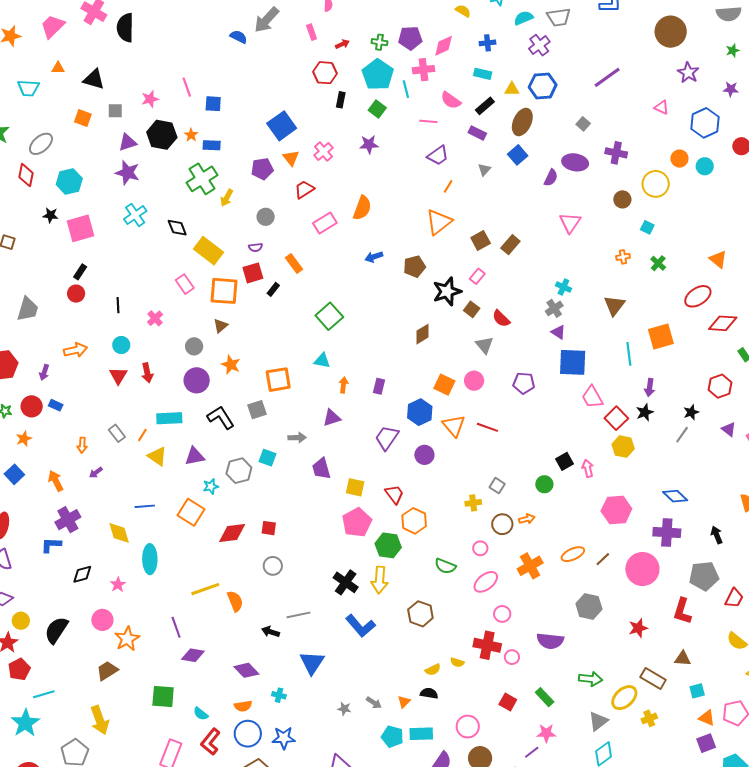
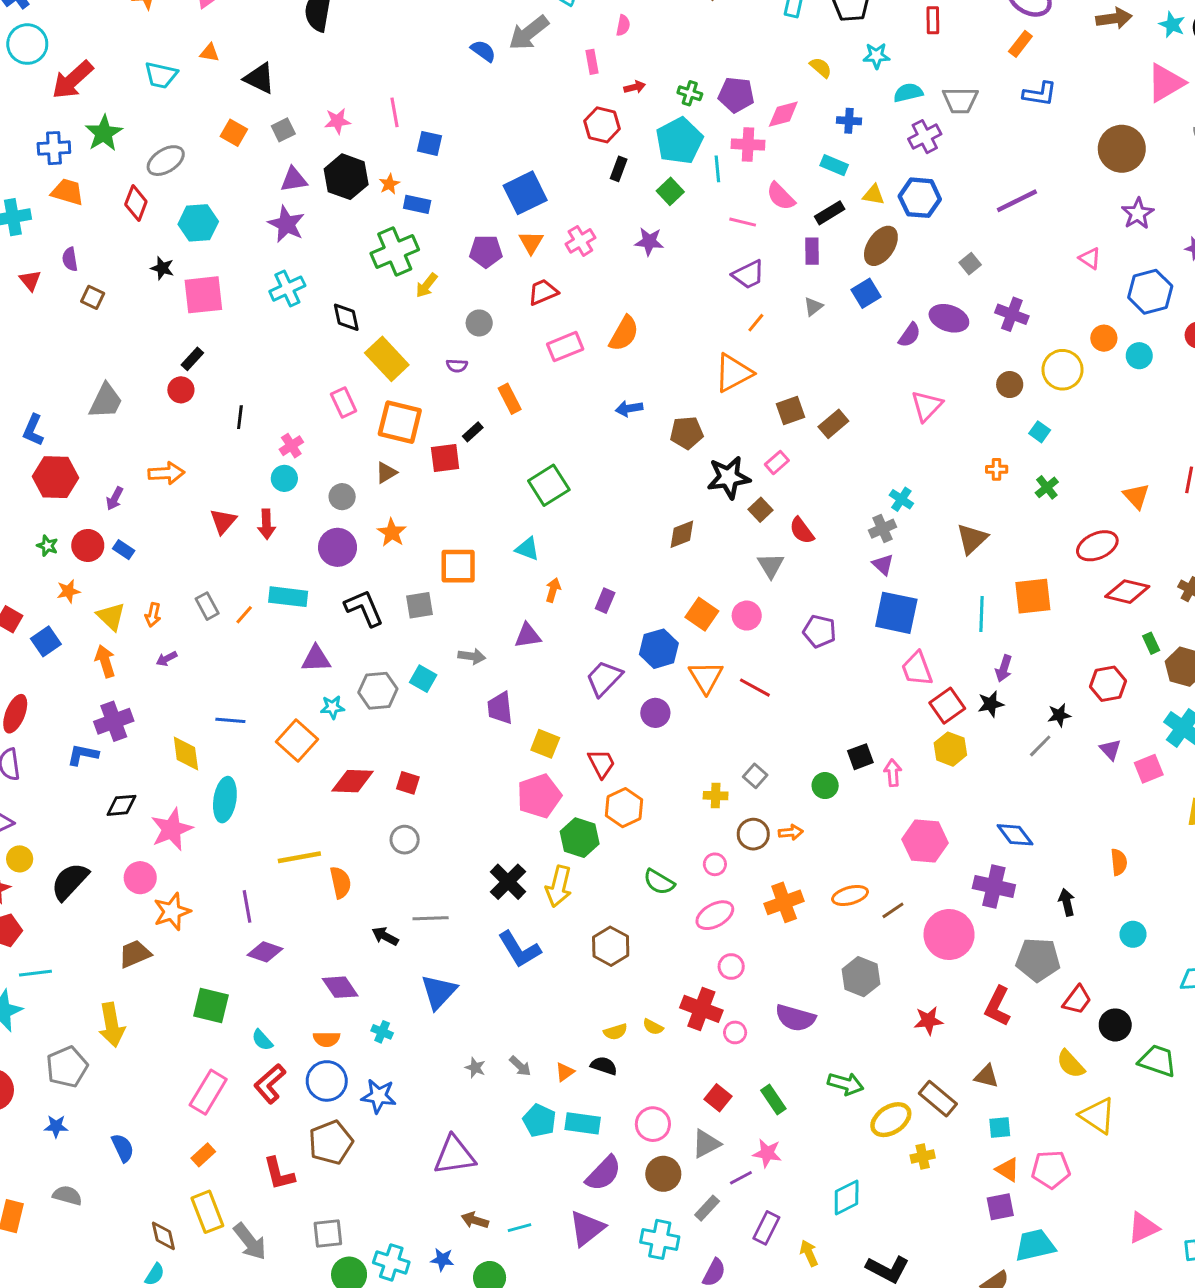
gray square: (115, 111) -> (283, 130), turned -35
purple rectangle: (477, 133) -> (812, 251), turned 54
red square: (253, 273) -> (445, 458), moved
cyan circle: (121, 345) -> (284, 478), moved
yellow triangle: (157, 456) -> (111, 617), moved
pink star: (118, 585) -> (172, 829), size x1.8
gray triangle: (598, 721) -> (706, 1144), moved

